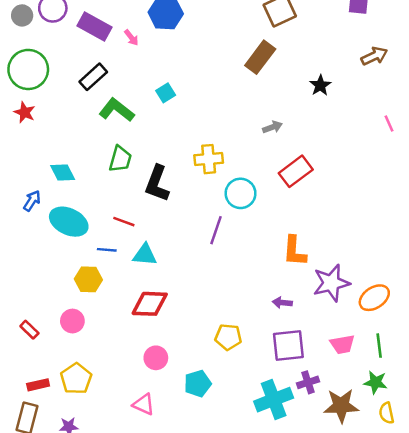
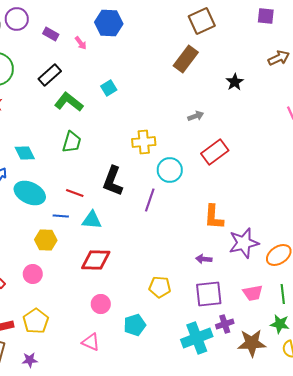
purple rectangle: (94, 27) -> (51, 34), size x0.6
black L-shape: (157, 184) -> (113, 181), moved

